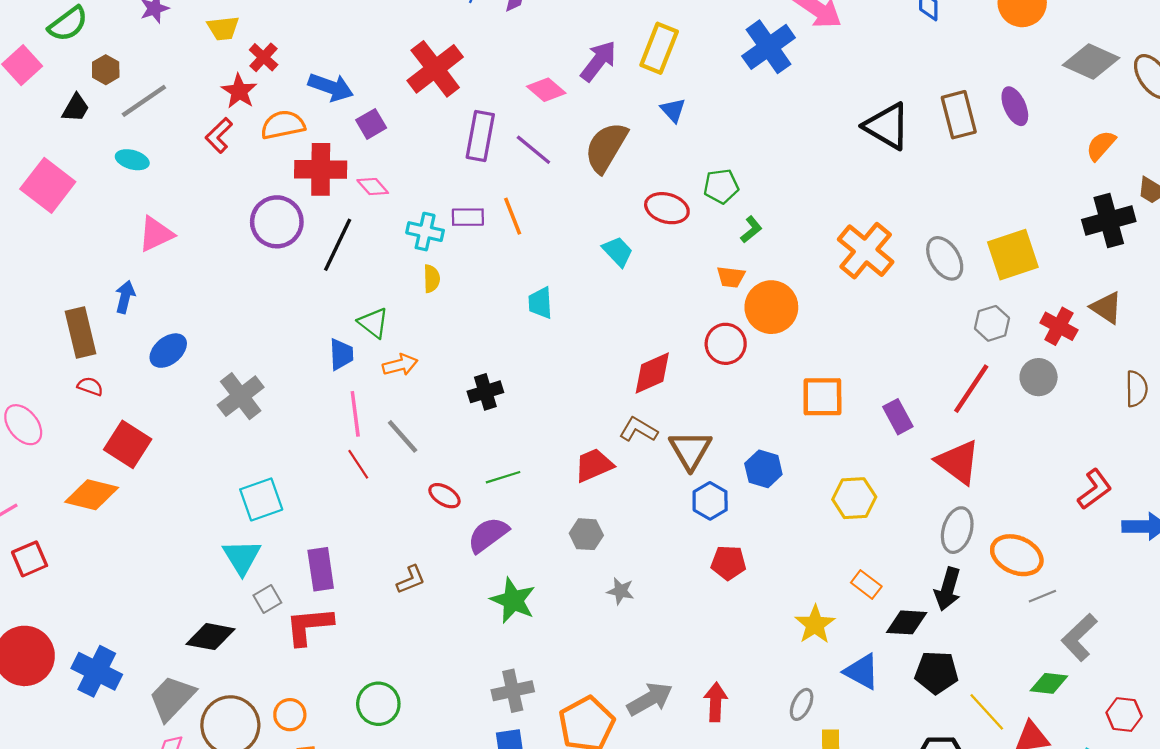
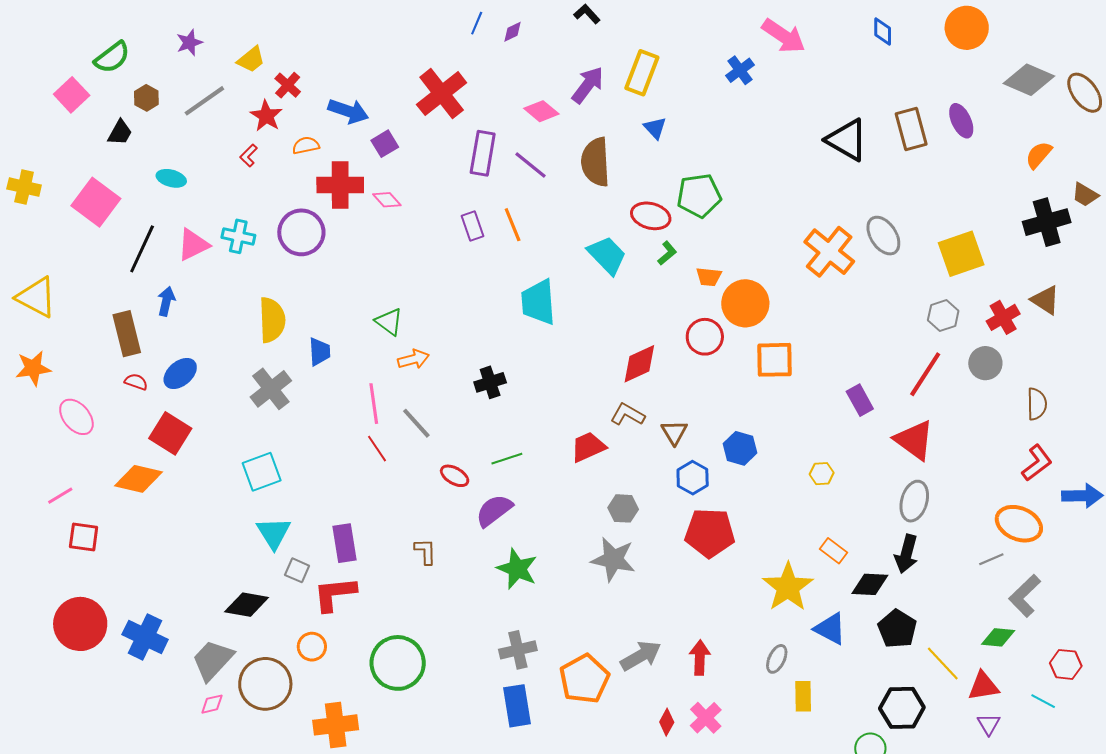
yellow trapezoid: (223, 28) -> (251, 60), turned -32
blue cross: (769, 47) -> (740, 70), size x0.6
gray line: (144, 101) -> (204, 101), moved
orange semicircle: (283, 125) -> (306, 145), size x0.7
red L-shape: (219, 135) -> (249, 156), size x0.7
brown semicircle: (606, 147) -> (596, 162), turned -33
green pentagon: (721, 186) -> (699, 196), size x1.4
purple rectangle: (468, 217) -> (473, 226), turned 72
green L-shape: (751, 230) -> (667, 253), moved
cyan cross: (425, 232) -> (238, 236), moved
black line: (338, 245) -> (142, 249), moved
cyan trapezoid: (618, 251) -> (607, 255), size x1.4
gray ellipse: (945, 258) -> (883, 236), moved
yellow semicircle: (432, 279) -> (272, 320), moved, size x1.8
cyan trapezoid: (540, 303) -> (538, 302), size x1.6
red cross: (1059, 326) -> (1003, 317), turned 32
blue ellipse: (168, 351) -> (180, 374), moved
blue trapezoid: (341, 354) -> (320, 352), moved
brown semicircle: (1136, 389) -> (1037, 404), moved
orange square: (822, 397) -> (774, 360), moved
brown triangle: (690, 450) -> (674, 432), size x0.7
yellow hexagon: (854, 498) -> (822, 474), size x0.6
cyan square: (261, 499) -> (262, 472), moved
gray hexagon: (586, 534) -> (623, 508), moved
orange ellipse: (1017, 555) -> (1019, 524), moved
red square: (30, 559) -> (84, 537), turned 32
red pentagon: (728, 563) -> (710, 533), size x1.6
brown L-shape: (411, 580) -> (425, 551), turned -68
gray star: (620, 591) -> (613, 559), size x1.8
gray square: (267, 599) -> (297, 570), turned -35
yellow star: (815, 624) -> (788, 587), size x1.4
black pentagon: (936, 672) -> (897, 629), turned 30
green circle: (378, 704) -> (398, 663), size x1.4
orange circle: (290, 715) -> (312, 647), moved

